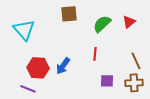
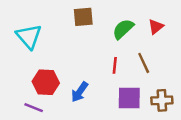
brown line: (136, 61) -> (144, 63), moved
blue arrow: (63, 66) -> (80, 92), moved
purple square: (107, 81) -> (129, 98), size x1.5

